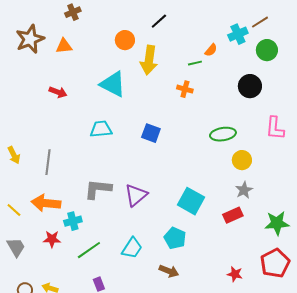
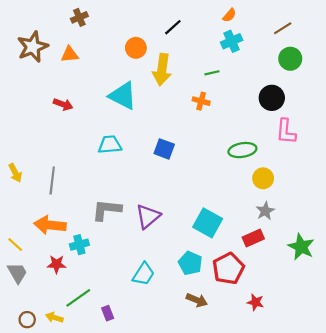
cyan cross: (238, 34) -> (232, 41), moved
orange semicircle: (211, 50) -> (229, 15), moved
pink L-shape: (275, 128) -> (286, 132), moved
yellow line: (14, 210) -> (15, 245), moved
green star: (277, 223) -> (301, 247), turned 30
green line: (89, 250) -> (78, 298), moved
red pentagon: (275, 263) -> (228, 269), moved
brown arrow: (169, 271) -> (197, 300), moved

